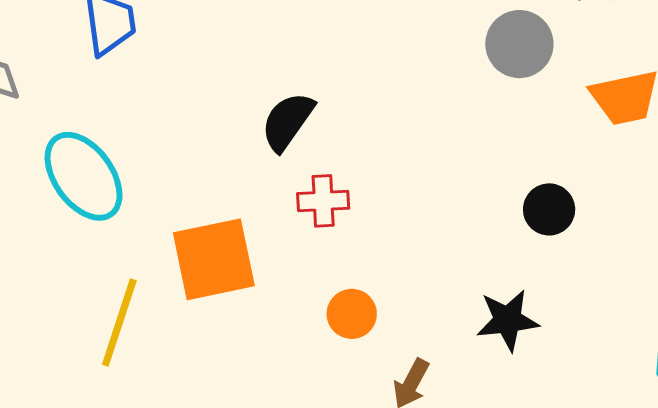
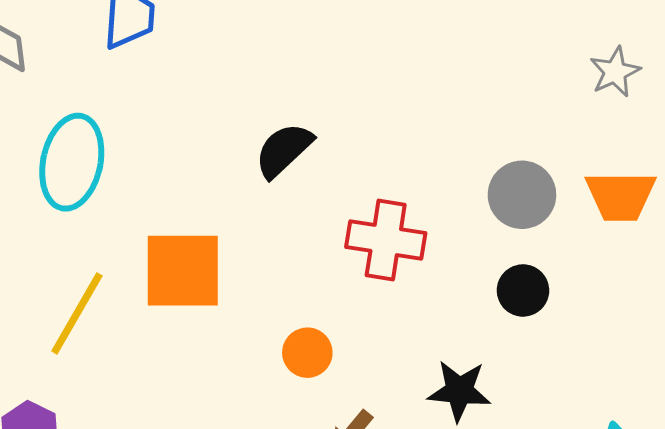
gray circle: (519, 44) -> (522, 195), moved
cyan ellipse: (84, 176) -> (72, 162), turned 36
red cross: (323, 201) -> (386, 240), moved, size x1.5

